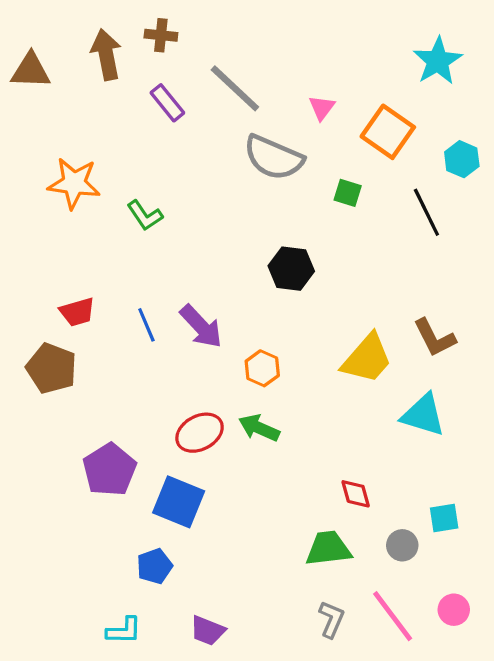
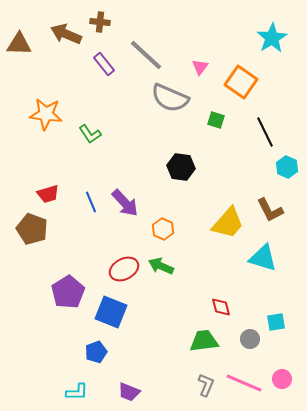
brown arrow: (106, 55) -> (66, 34), turned -56
cyan hexagon: (462, 159) -> (287, 167), moved
pink line: (393, 616) -> (244, 383), turned -30

